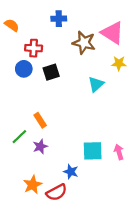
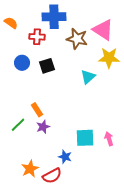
blue cross: (59, 19) -> (54, 17), size x1.6
red cross: (34, 48) -> (37, 37), moved
yellow star: (119, 63) -> (109, 58), size x1.5
purple star: (40, 146) -> (43, 127), moved

